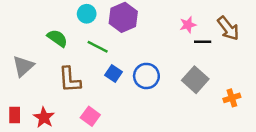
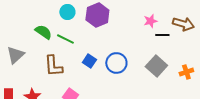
brown arrow: (228, 28) -> (183, 24), turned -35
green line: (98, 47) -> (65, 39), moved
orange cross: (232, 98) -> (186, 72), moved

